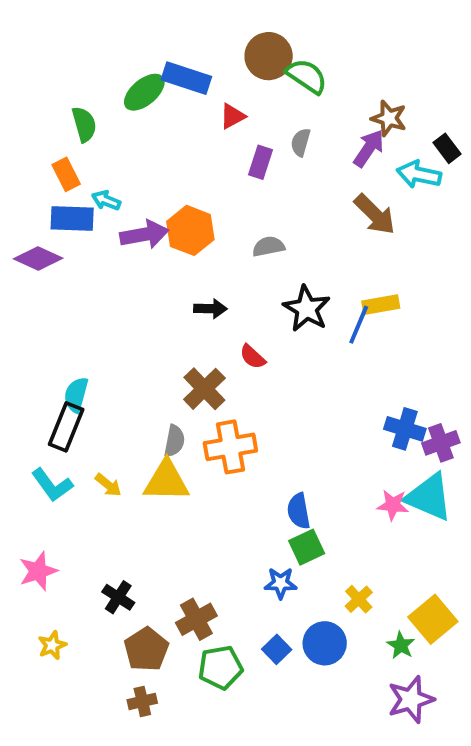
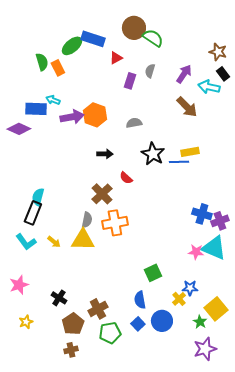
brown star: (389, 118) -> (218, 52), moved
orange rectangle: (66, 174) -> (58, 68), moved
blue line: (359, 325) -> (179, 162), turned 66
blue semicircle: (299, 511) -> (140, 300), moved
blue star: (281, 583) -> (190, 288), moved

